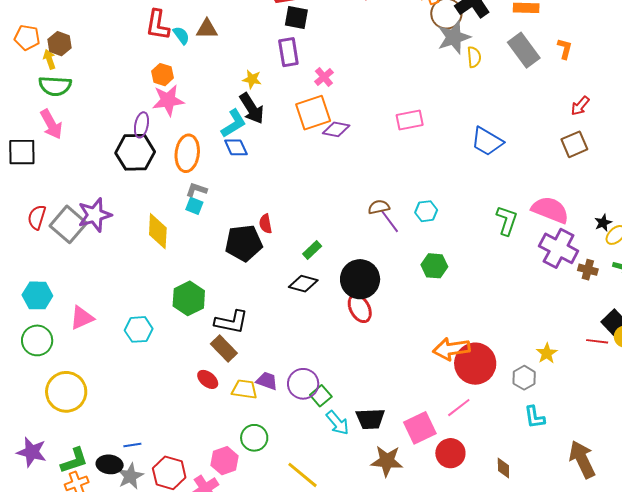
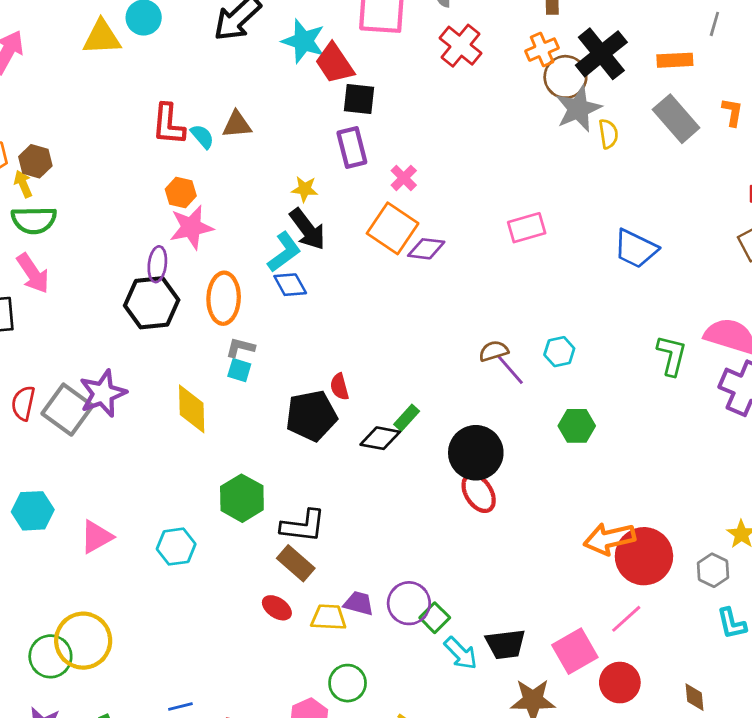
orange square: (313, 113) -> (393, 228), turned -33
black diamond: (303, 284) -> (380, 438), moved
green circle: (37, 340) -> (50, 656), moved

